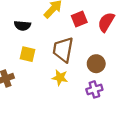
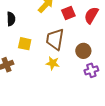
black semicircle: (22, 26) -> (11, 19), moved, turned -96
purple cross: (94, 89) -> (91, 70), moved

